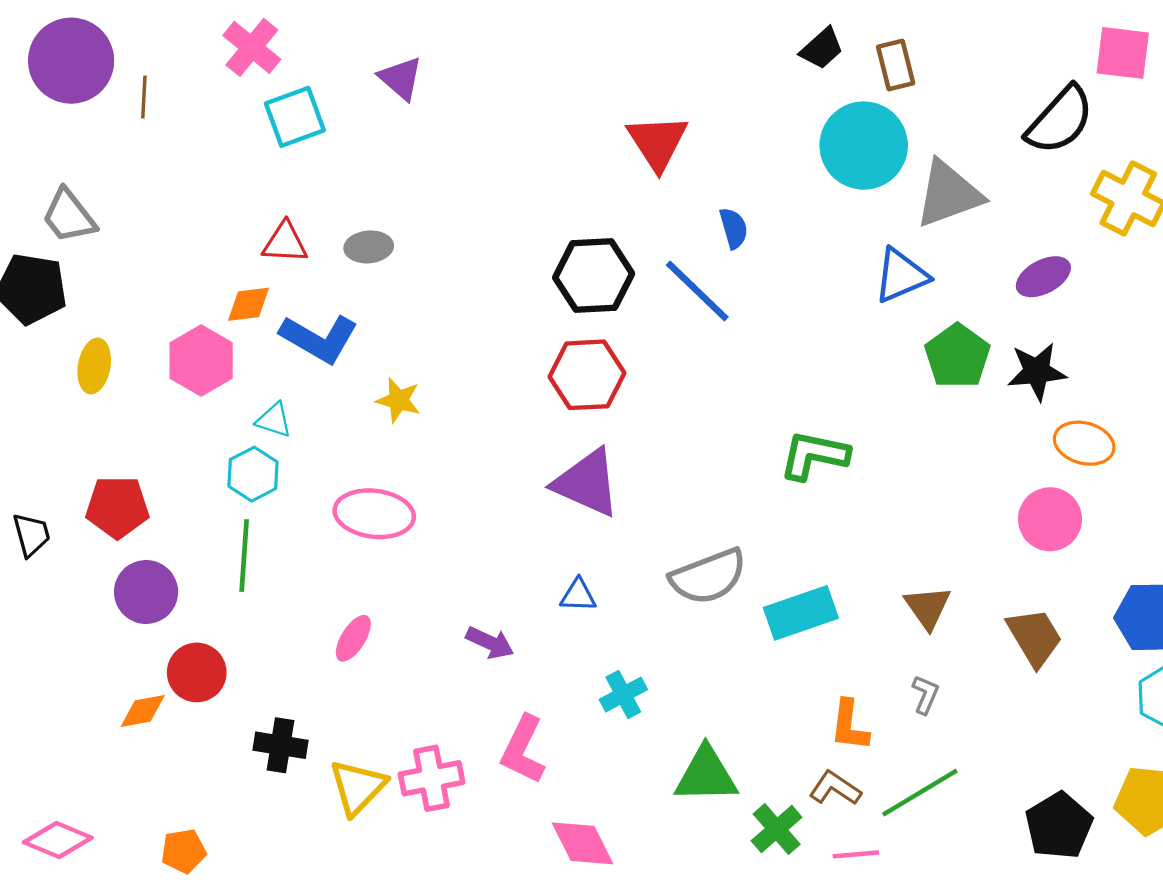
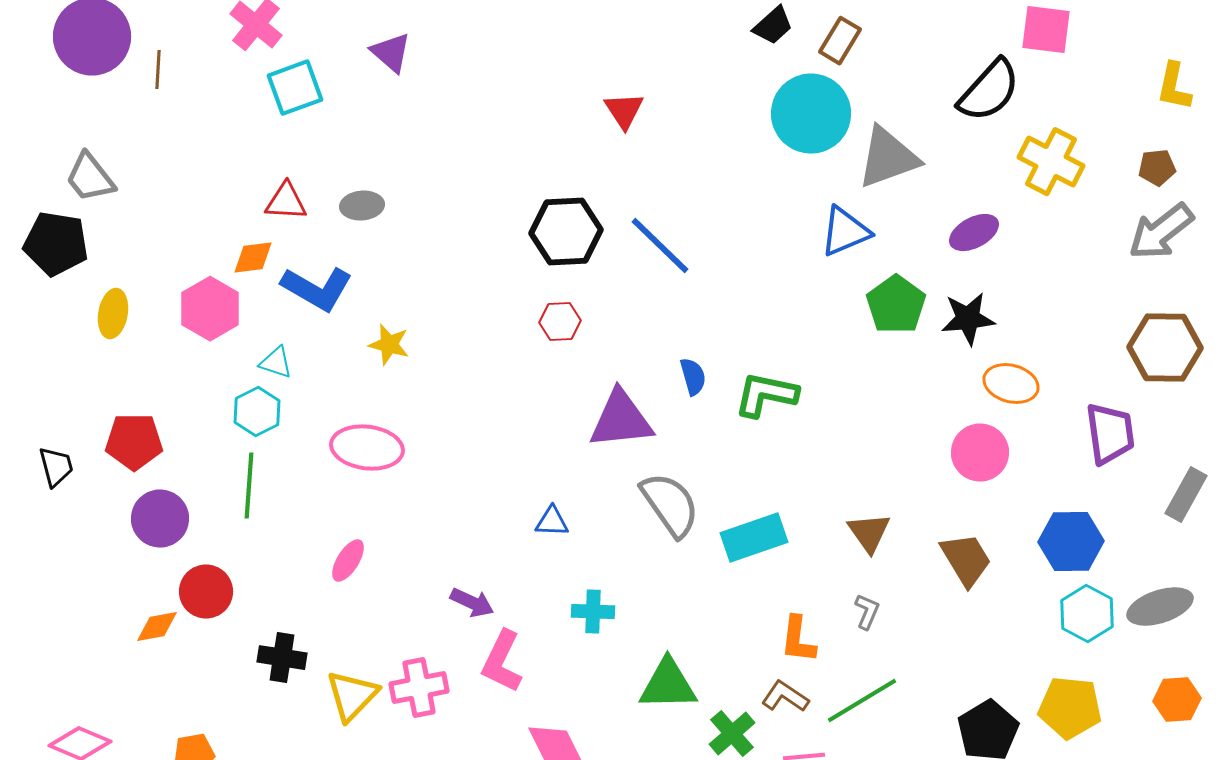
brown rectangle: (896, 65) -> (840, 41), turned 45
red triangle: (658, 142) -> (624, 111), size x0.7
blue semicircle: (734, 228) -> (693, 377), moved
red hexagon: (587, 375) -> (560, 322), size x0.6
purple triangle: (587, 483) -> (621, 420), moved, turned -30
gray semicircle: (708, 577) -> (670, 505), turned -104
purple arrow: (490, 643) -> (472, 603), moved
cyan cross: (623, 695) -> (593, 612), turned 30

